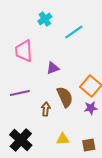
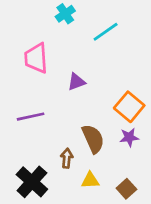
brown semicircle: (65, 97) -> (93, 139), moved
brown arrow: (46, 109) -> (67, 158), moved
brown square: (89, 145) -> (126, 189), turned -32

